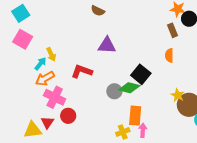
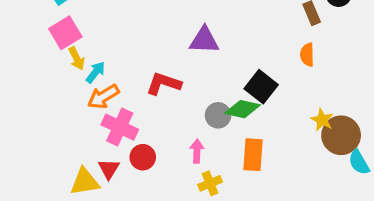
pink square: (23, 39) -> (65, 33), turned 30
yellow arrow: (51, 54) -> (77, 58), moved
pink arrow: (143, 130) -> (197, 151), moved
yellow cross: (123, 132) -> (210, 183), moved

